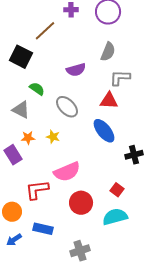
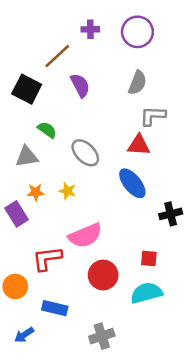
purple semicircle: (76, 70) -> (80, 85), moved, turned -102
gray triangle: (21, 110) -> (27, 157), turned -36
red square: (117, 190) -> (149, 258), turned -32
blue arrow: (14, 240) -> (24, 335), moved

